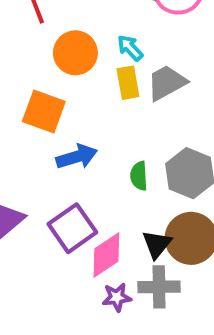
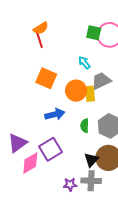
orange circle: (75, 53) -> (76, 91), moved
yellow rectangle: (128, 83) -> (90, 94), moved
orange square: (44, 112) -> (46, 78), moved
pink diamond: (106, 255) -> (30, 163), moved

